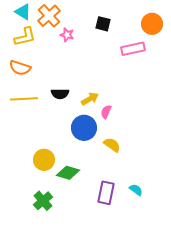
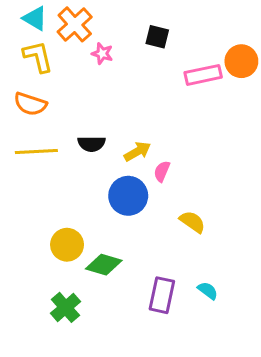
orange circle: (152, 24) -> (241, 61), moved
yellow L-shape: (25, 37) -> (38, 57), turned -90
yellow semicircle: (112, 145) -> (192, 222), moved

